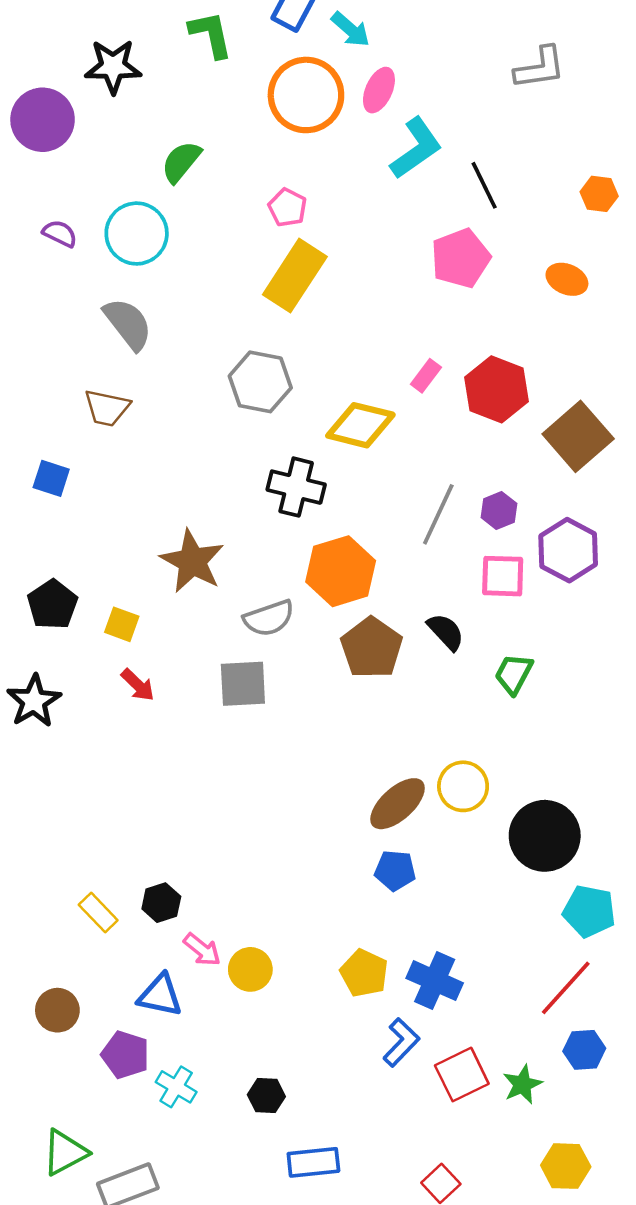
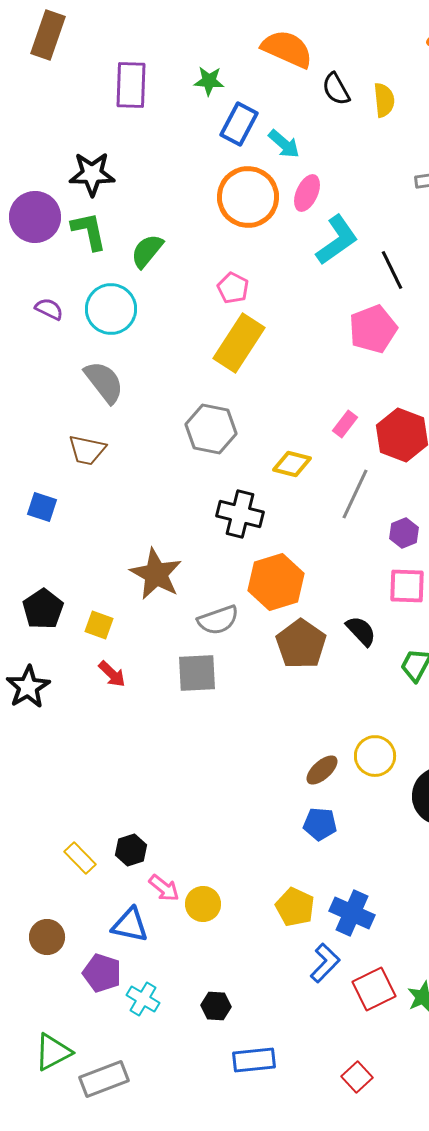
green L-shape: (211, 34) -> (89, 231), moved
yellow diamond: (360, 425) -> (292, 464), size x0.7
gray line: (438, 514) -> (355, 494), moved
brown ellipse: (398, 804) -> (322, 770), size x0.7

